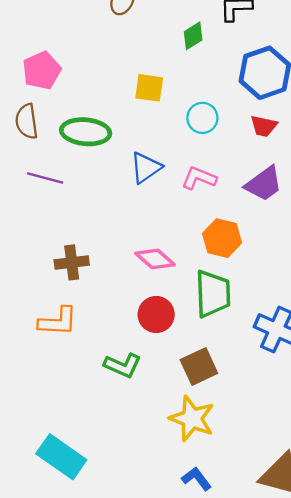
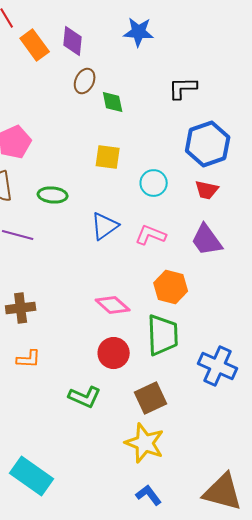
green diamond: (193, 36) -> (113, 102), moved, turned -70
green ellipse: (86, 132) -> (53, 195), size x0.7
purple trapezoid: (264, 184) -> (207, 240), turned 90
brown cross: (72, 262) -> (21, 308), moved
orange L-shape: (58, 321) -> (29, 359), size x0.7

